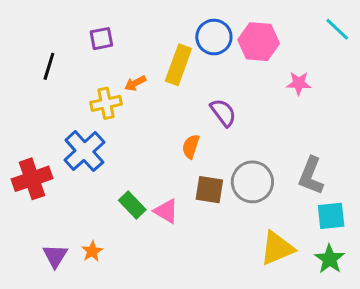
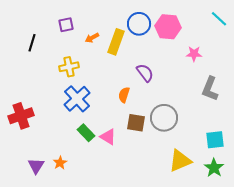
orange arrow: (135, 83) -> (92, 38), moved
blue cross: (84, 151) -> (77, 99), moved
gray L-shape: (311, 176) -> (210, 89), moved

